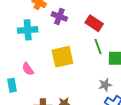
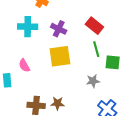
purple cross: (59, 16) -> (59, 29), moved
gray star: (105, 85) -> (93, 81), moved

